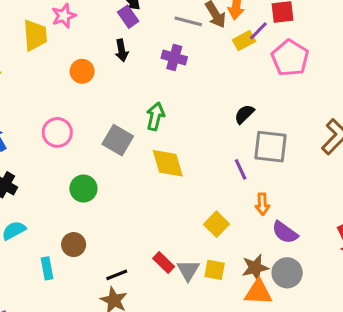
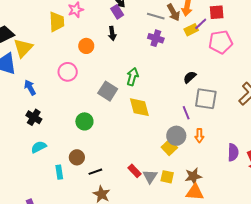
purple cross: (174, 58) -> (156, 38), moved
pink pentagon: (290, 58) -> (220, 42), turned 30
pink circle: (57, 132) -> (68, 72), moved
purple semicircle: (285, 232) -> (233, 152), moved, turned -126
gray circle: (287, 273) -> (176, 136), moved
black line: (117, 275) -> (95, 172), moved

